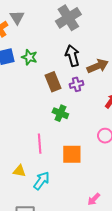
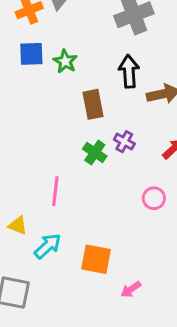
purple cross: (76, 84) -> (124, 142), moved, turned 32
orange square: (72, 154) -> (96, 259), moved
pink arrow: (94, 199) -> (131, 289), moved

